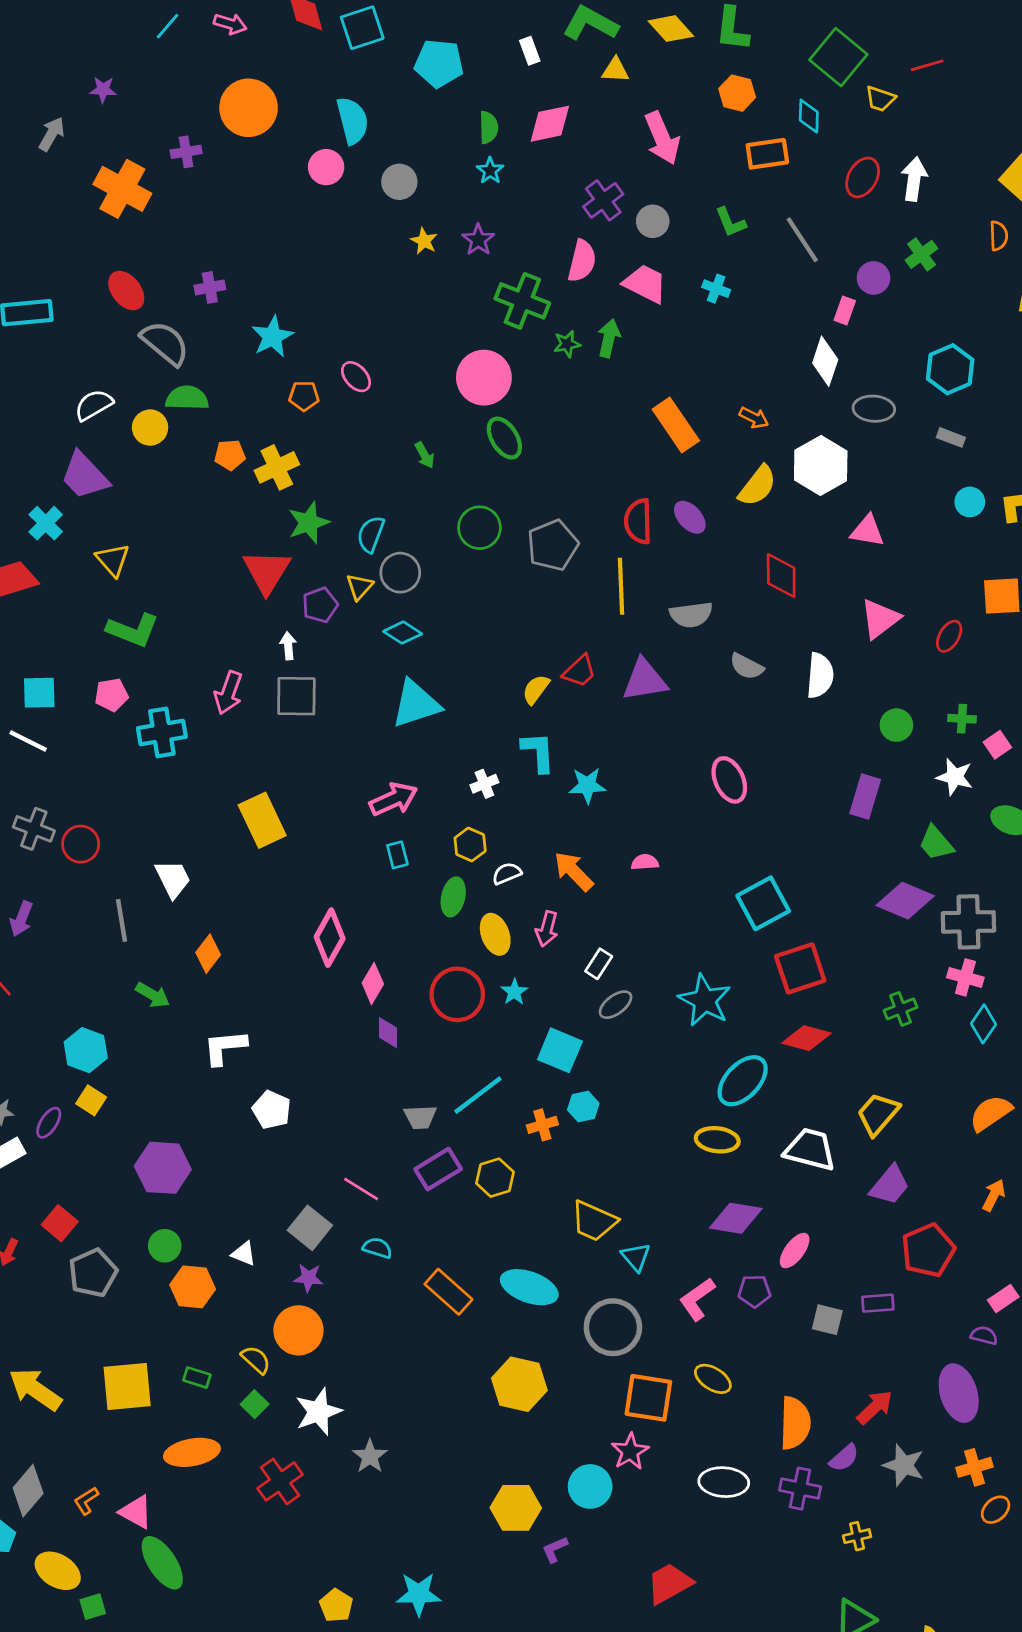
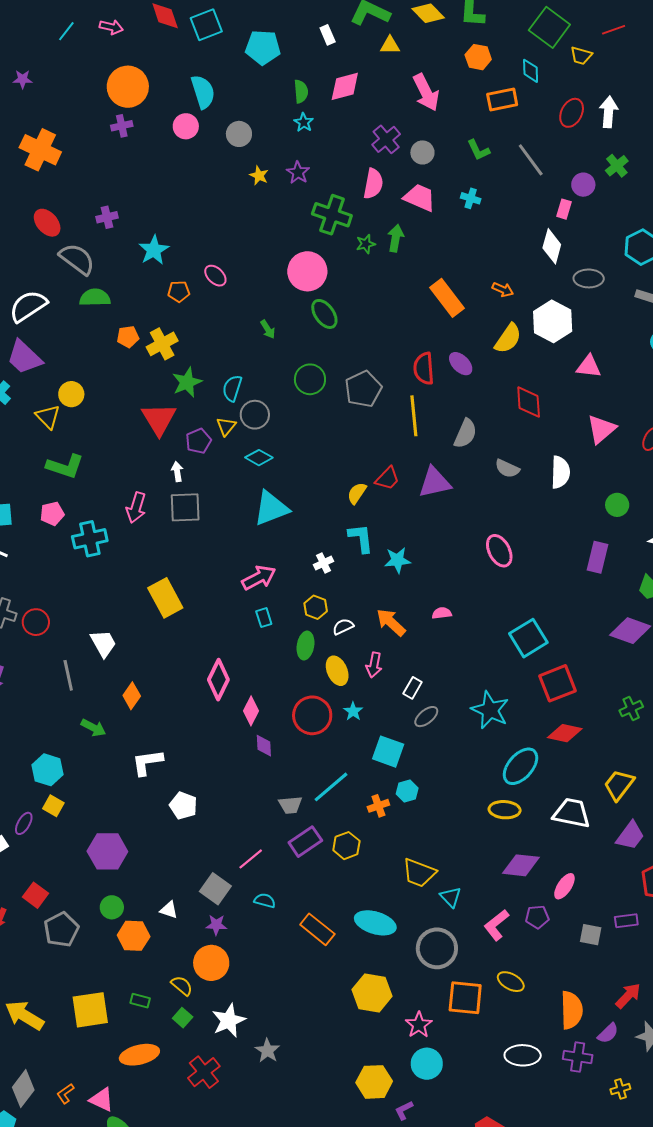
purple cross: (186, 152) -> (122, 126), moved
white semicircle: (94, 405) -> (28, 306), size x1.4
yellow circle: (150, 428) -> (71, 394), moved
gray semicircle: (691, 615) -> (465, 434), turned -56
pink line: (361, 1189) -> (251, 859), turned -68
pink star: (630, 1452) -> (419, 1025), moved

